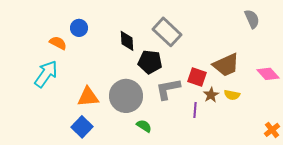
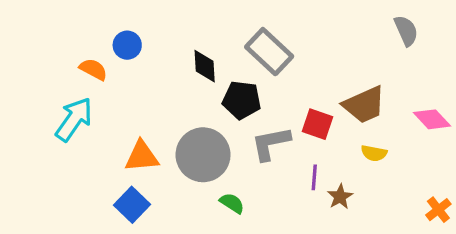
brown star: (211, 95) -> (340, 197), moved

